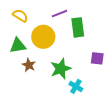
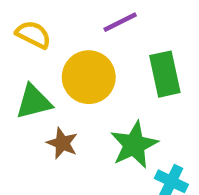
green rectangle: (78, 27) -> (165, 74), moved

